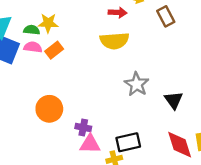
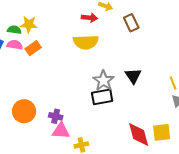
black triangle: (174, 100) -> (133, 76), moved
orange circle: (49, 109) -> (24, 111), moved
black rectangle: (128, 142) -> (102, 97), moved

